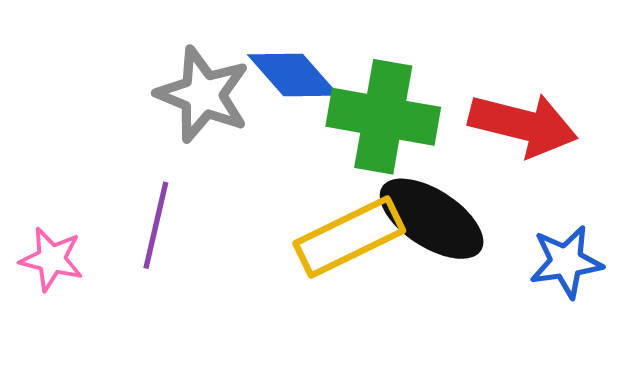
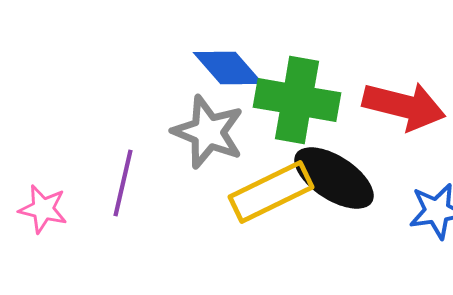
gray star: (203, 95) -> (208, 132), moved

